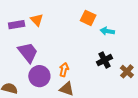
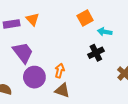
orange square: (88, 18) -> (85, 18), turned 35
black cross: (105, 60) -> (96, 53), moved

